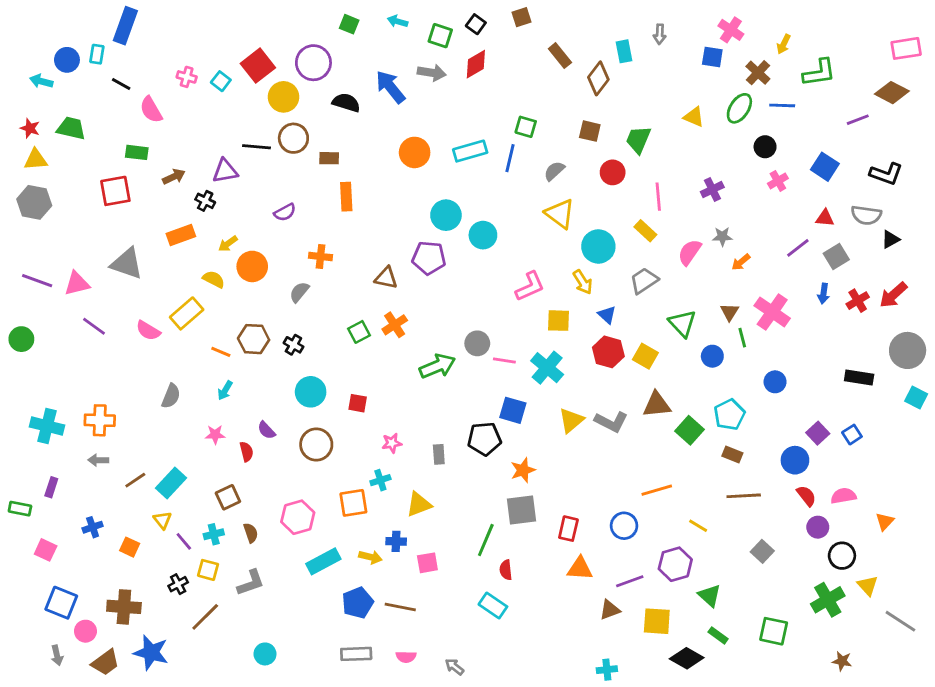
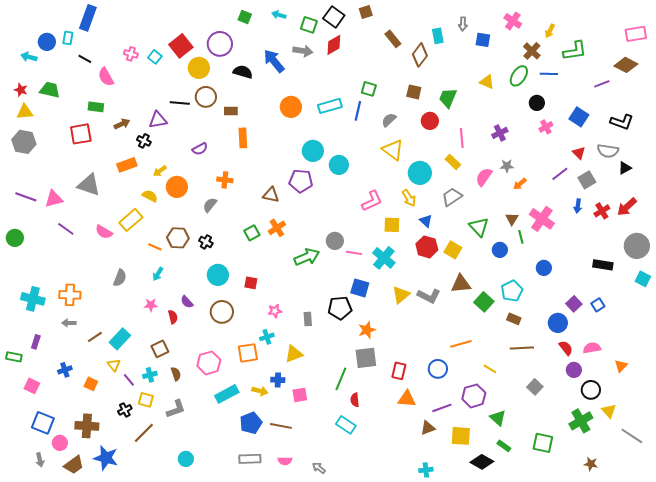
black square: (476, 24) -> (334, 17), size x1.5
blue square: (712, 57) -> (483, 40), moved
red triangle: (825, 218) -> (579, 153), turned 40

